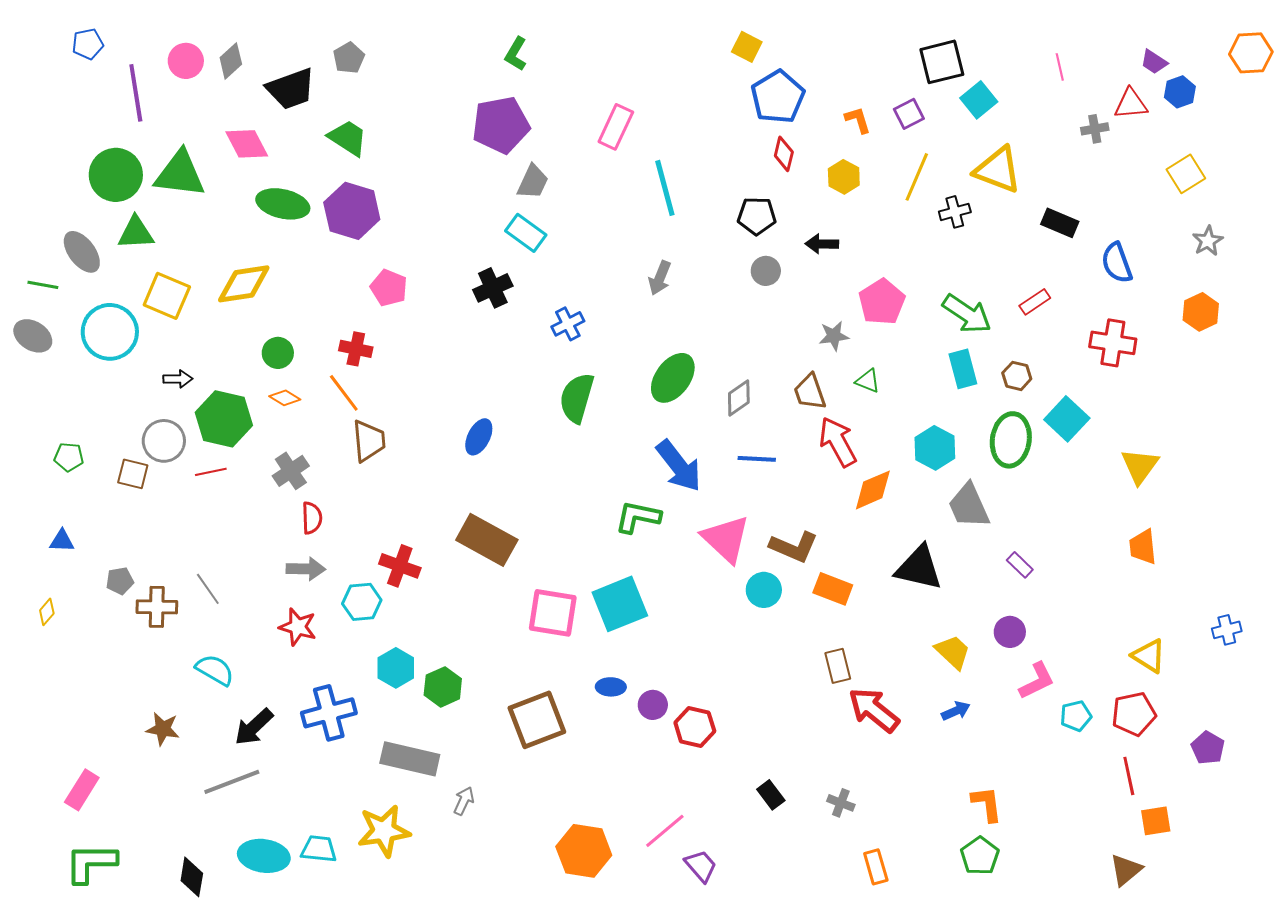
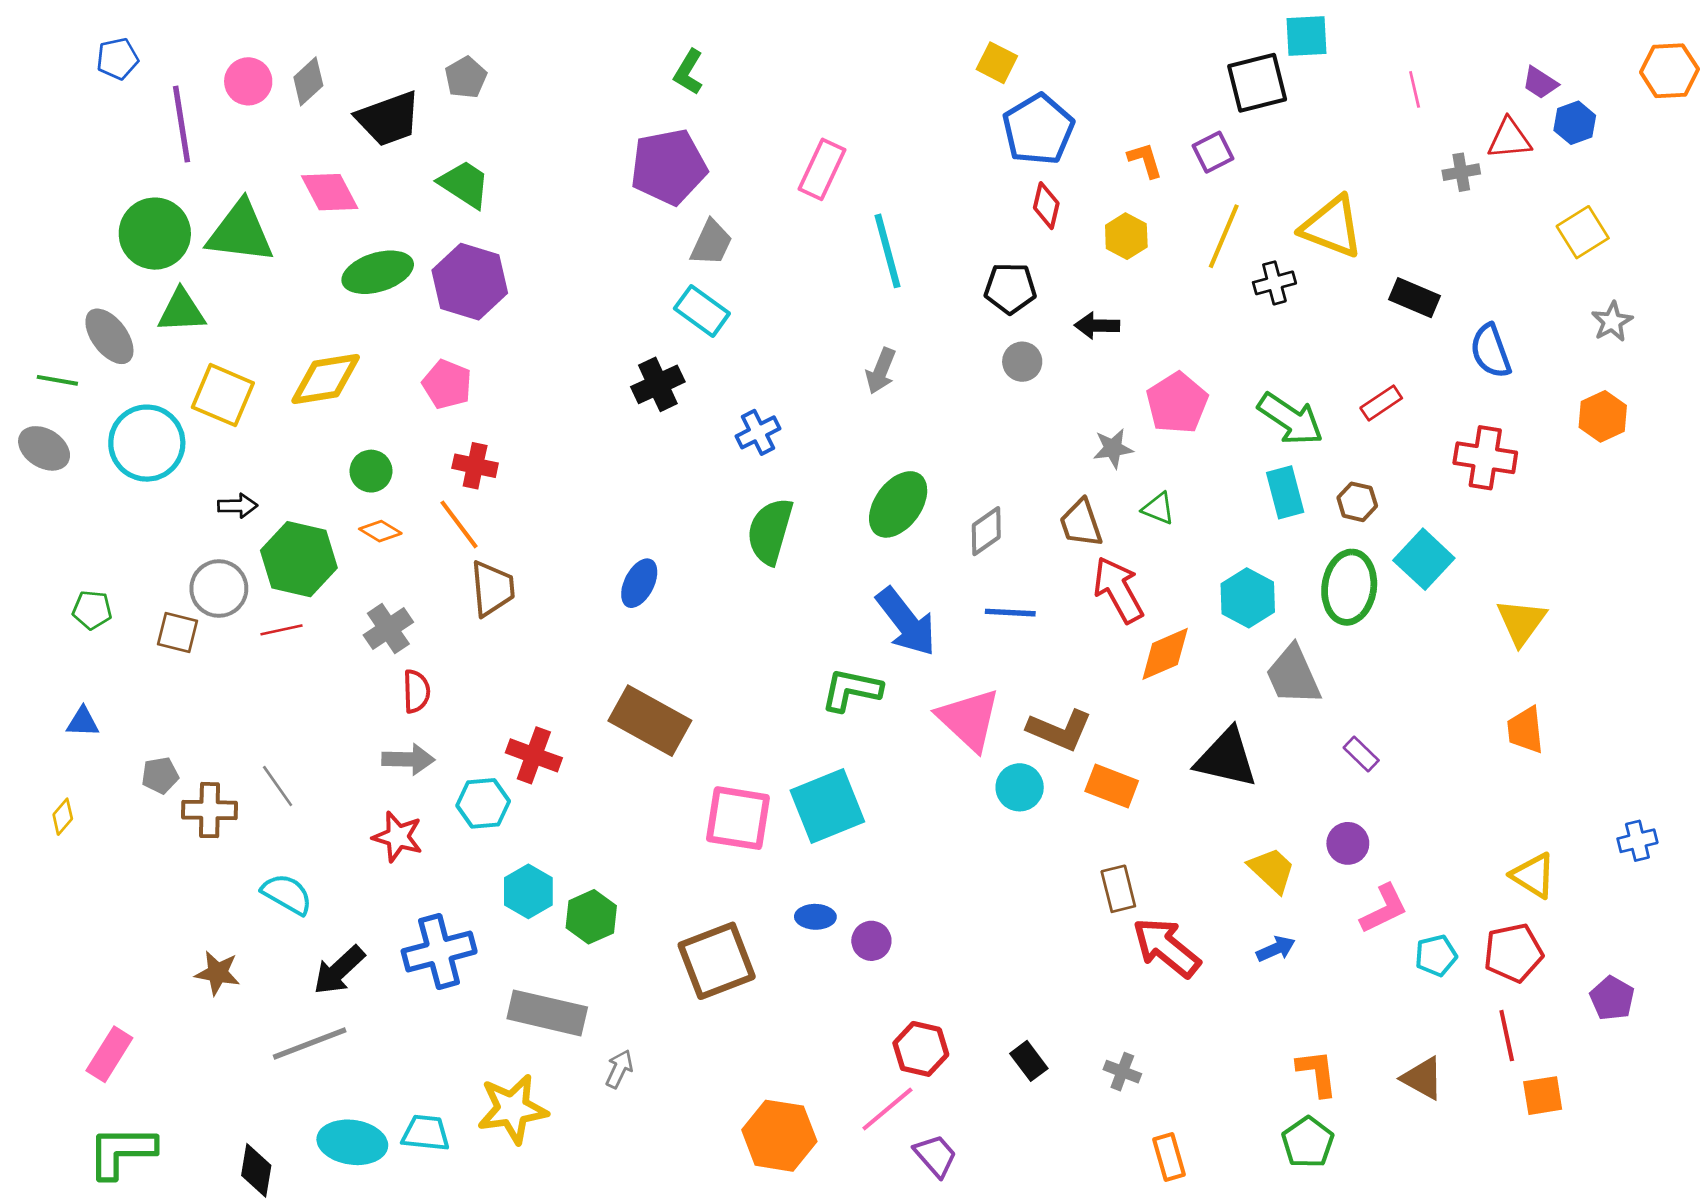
cyan square: (979, 100) -> (1306, 36), moved, turned 36
green ellipse: (283, 204) -> (378, 272), turned -30
pink pentagon: (389, 288) -> (447, 384), moved
red hexagon: (695, 727) -> (921, 1049), moved
brown triangle: (1126, 870) -> (1423, 1078), moved, turned -51

